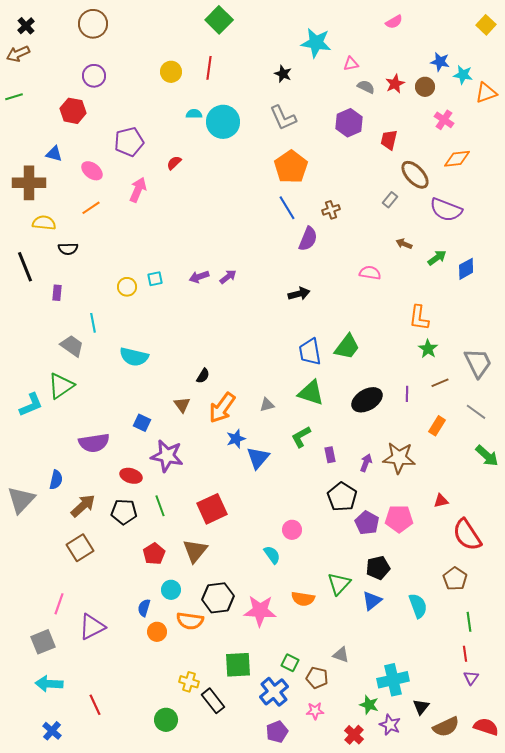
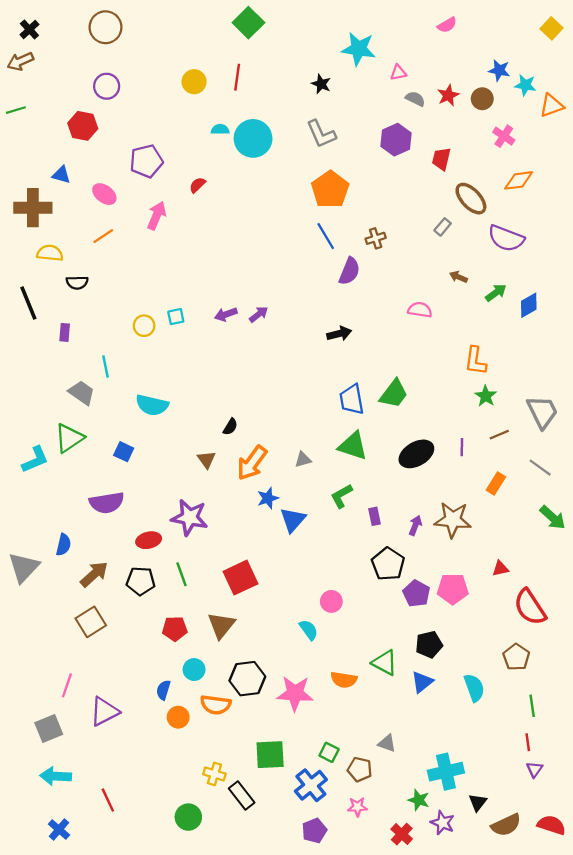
blue square: (142, 423) -> (124, 452), moved
red ellipse: (131, 476) -> (149, 540), turned -30
red pentagon: (154, 554) -> (175, 629), turned 30
green triangle: (339, 584) -> (385, 663), turned -45

